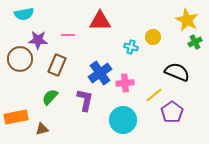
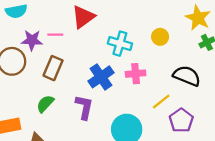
red triangle: (100, 21) -> (83, 17), moved, turned -35
pink line: (68, 35) -> (55, 35), moved
cyan cross: (131, 47) -> (120, 44), moved, size x1.5
pink cross: (125, 83) -> (136, 74), moved

